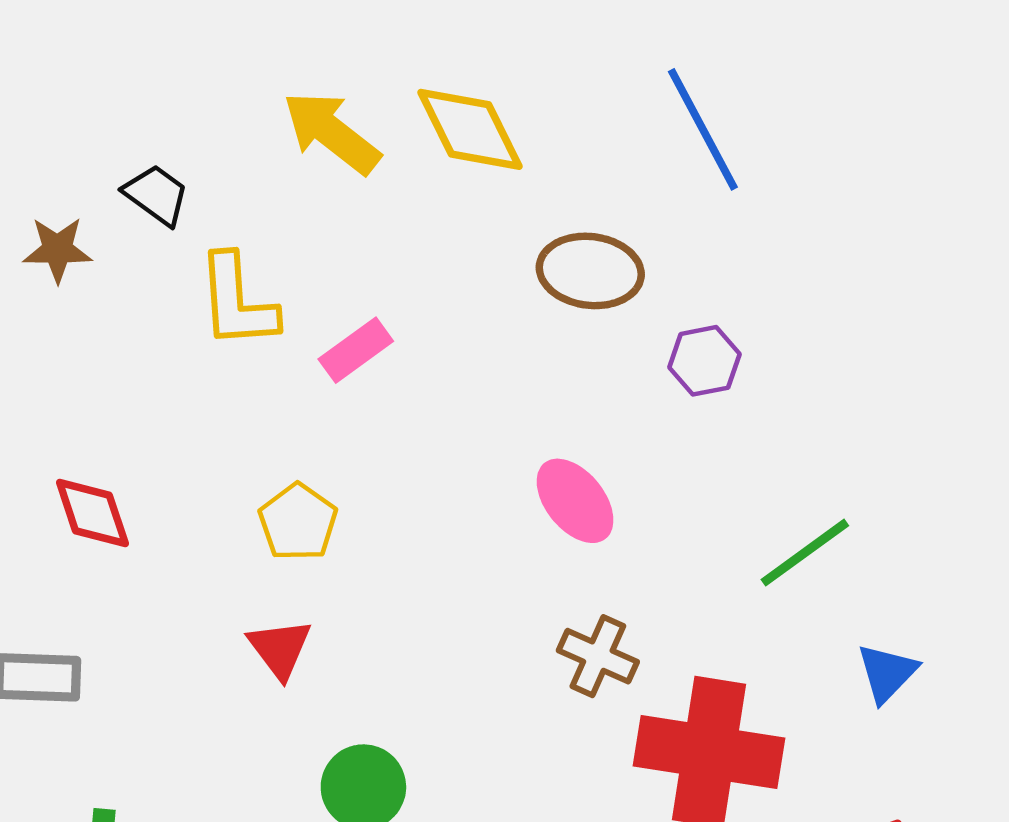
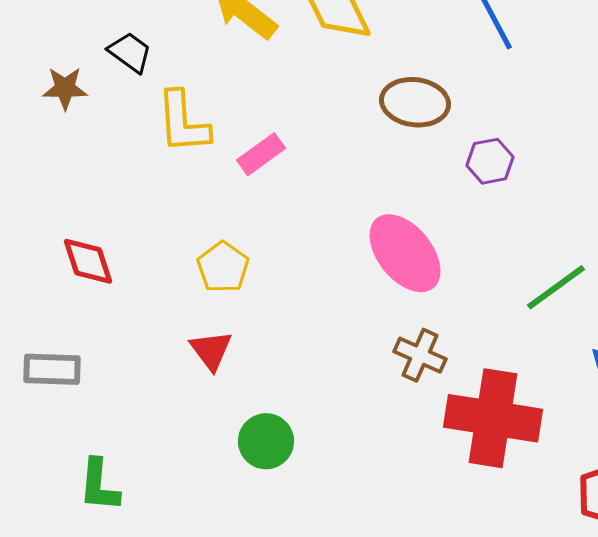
pink ellipse: (575, 501) -> (405, 253), size x1.4

